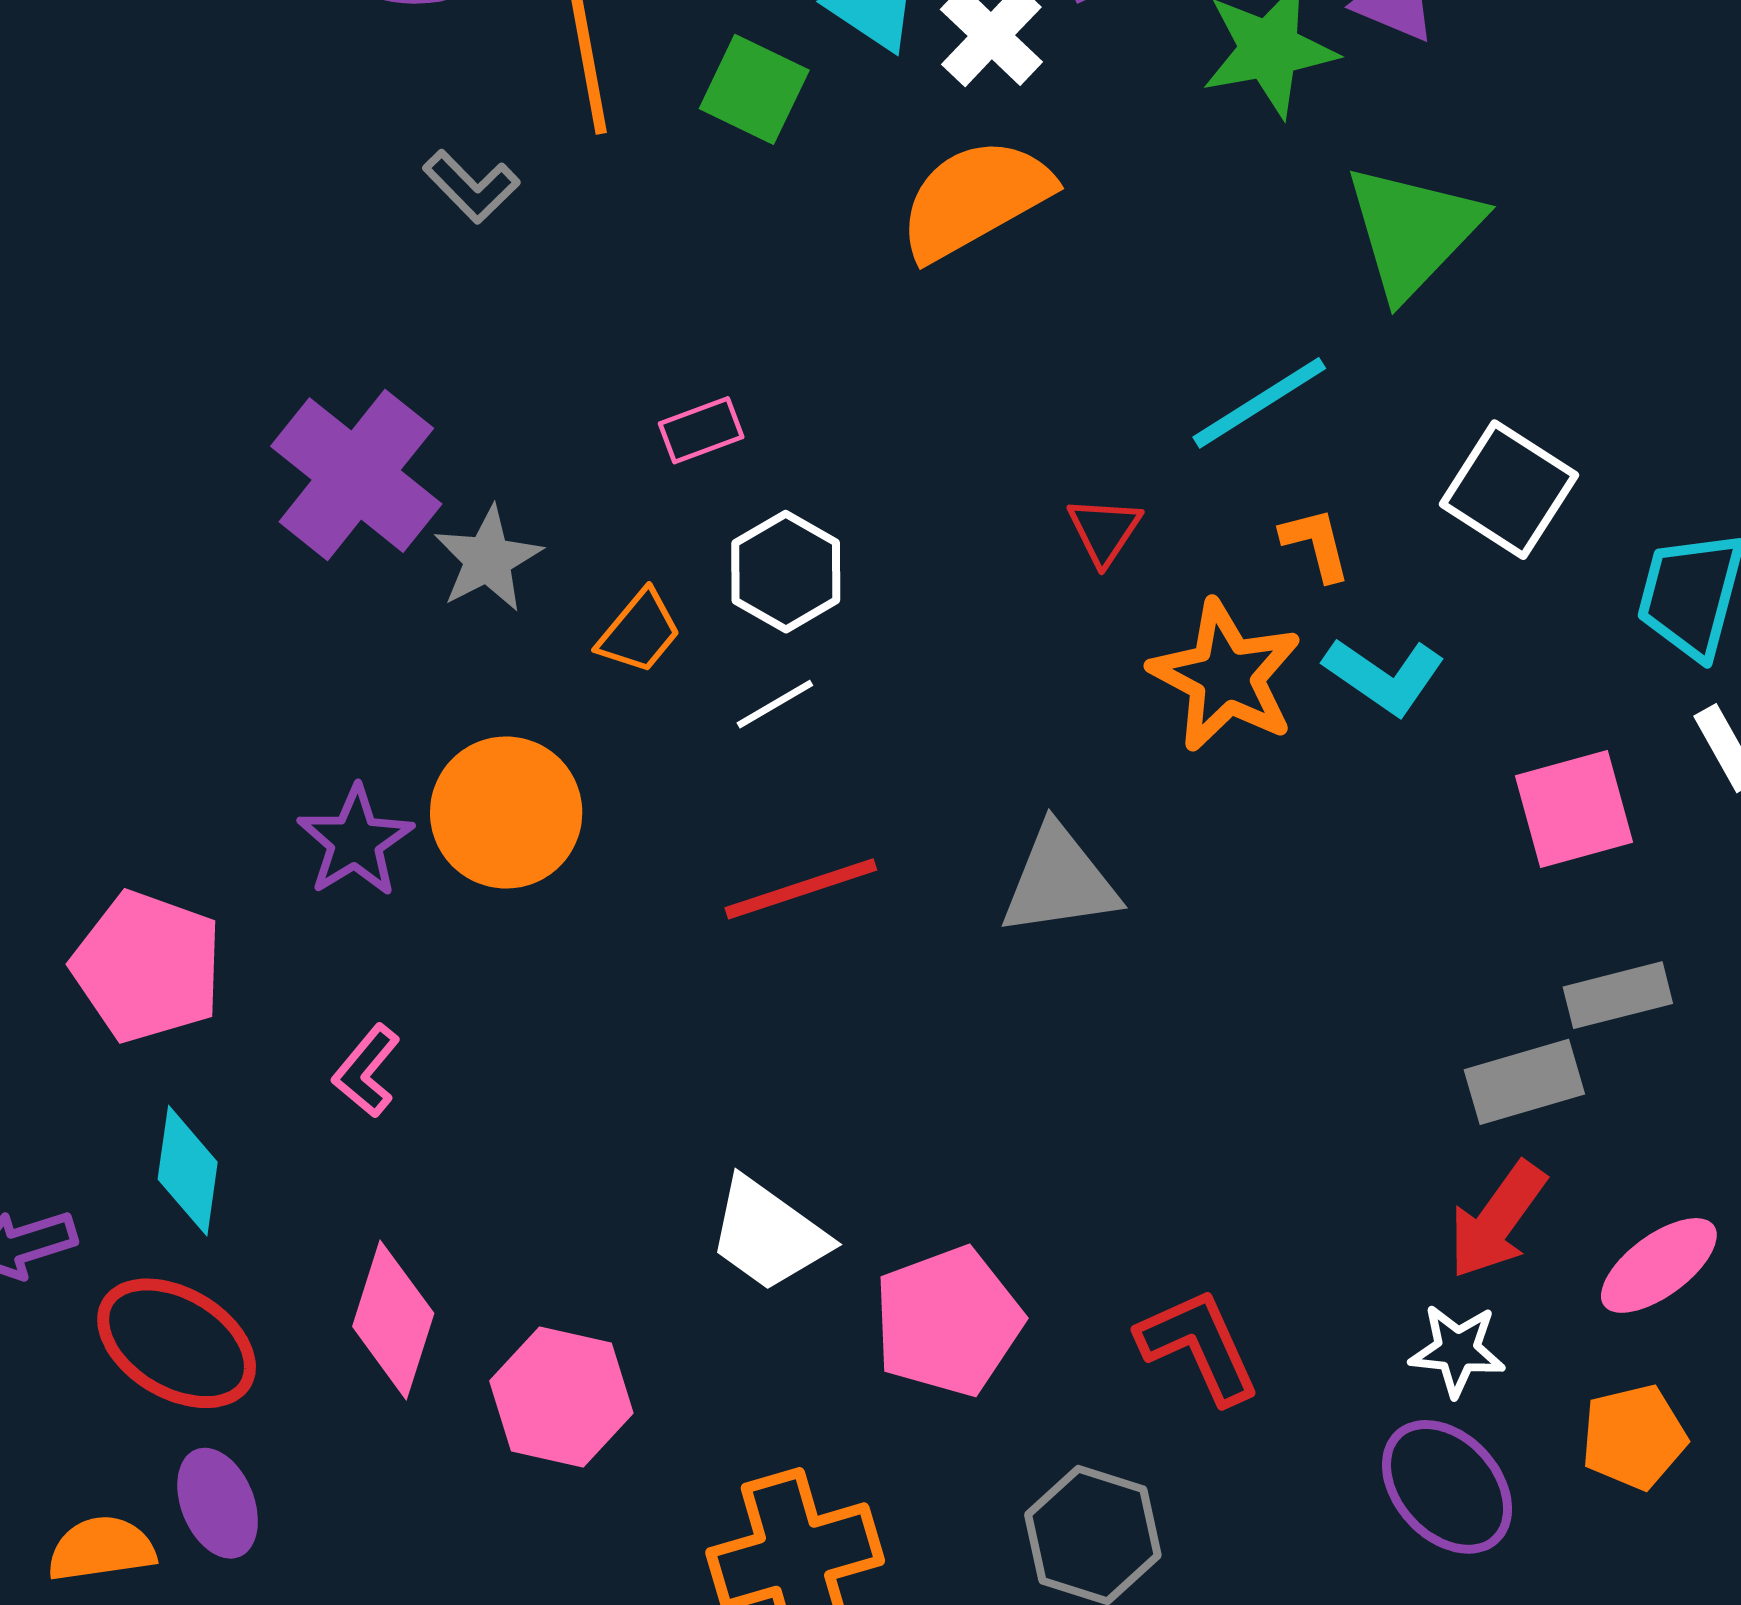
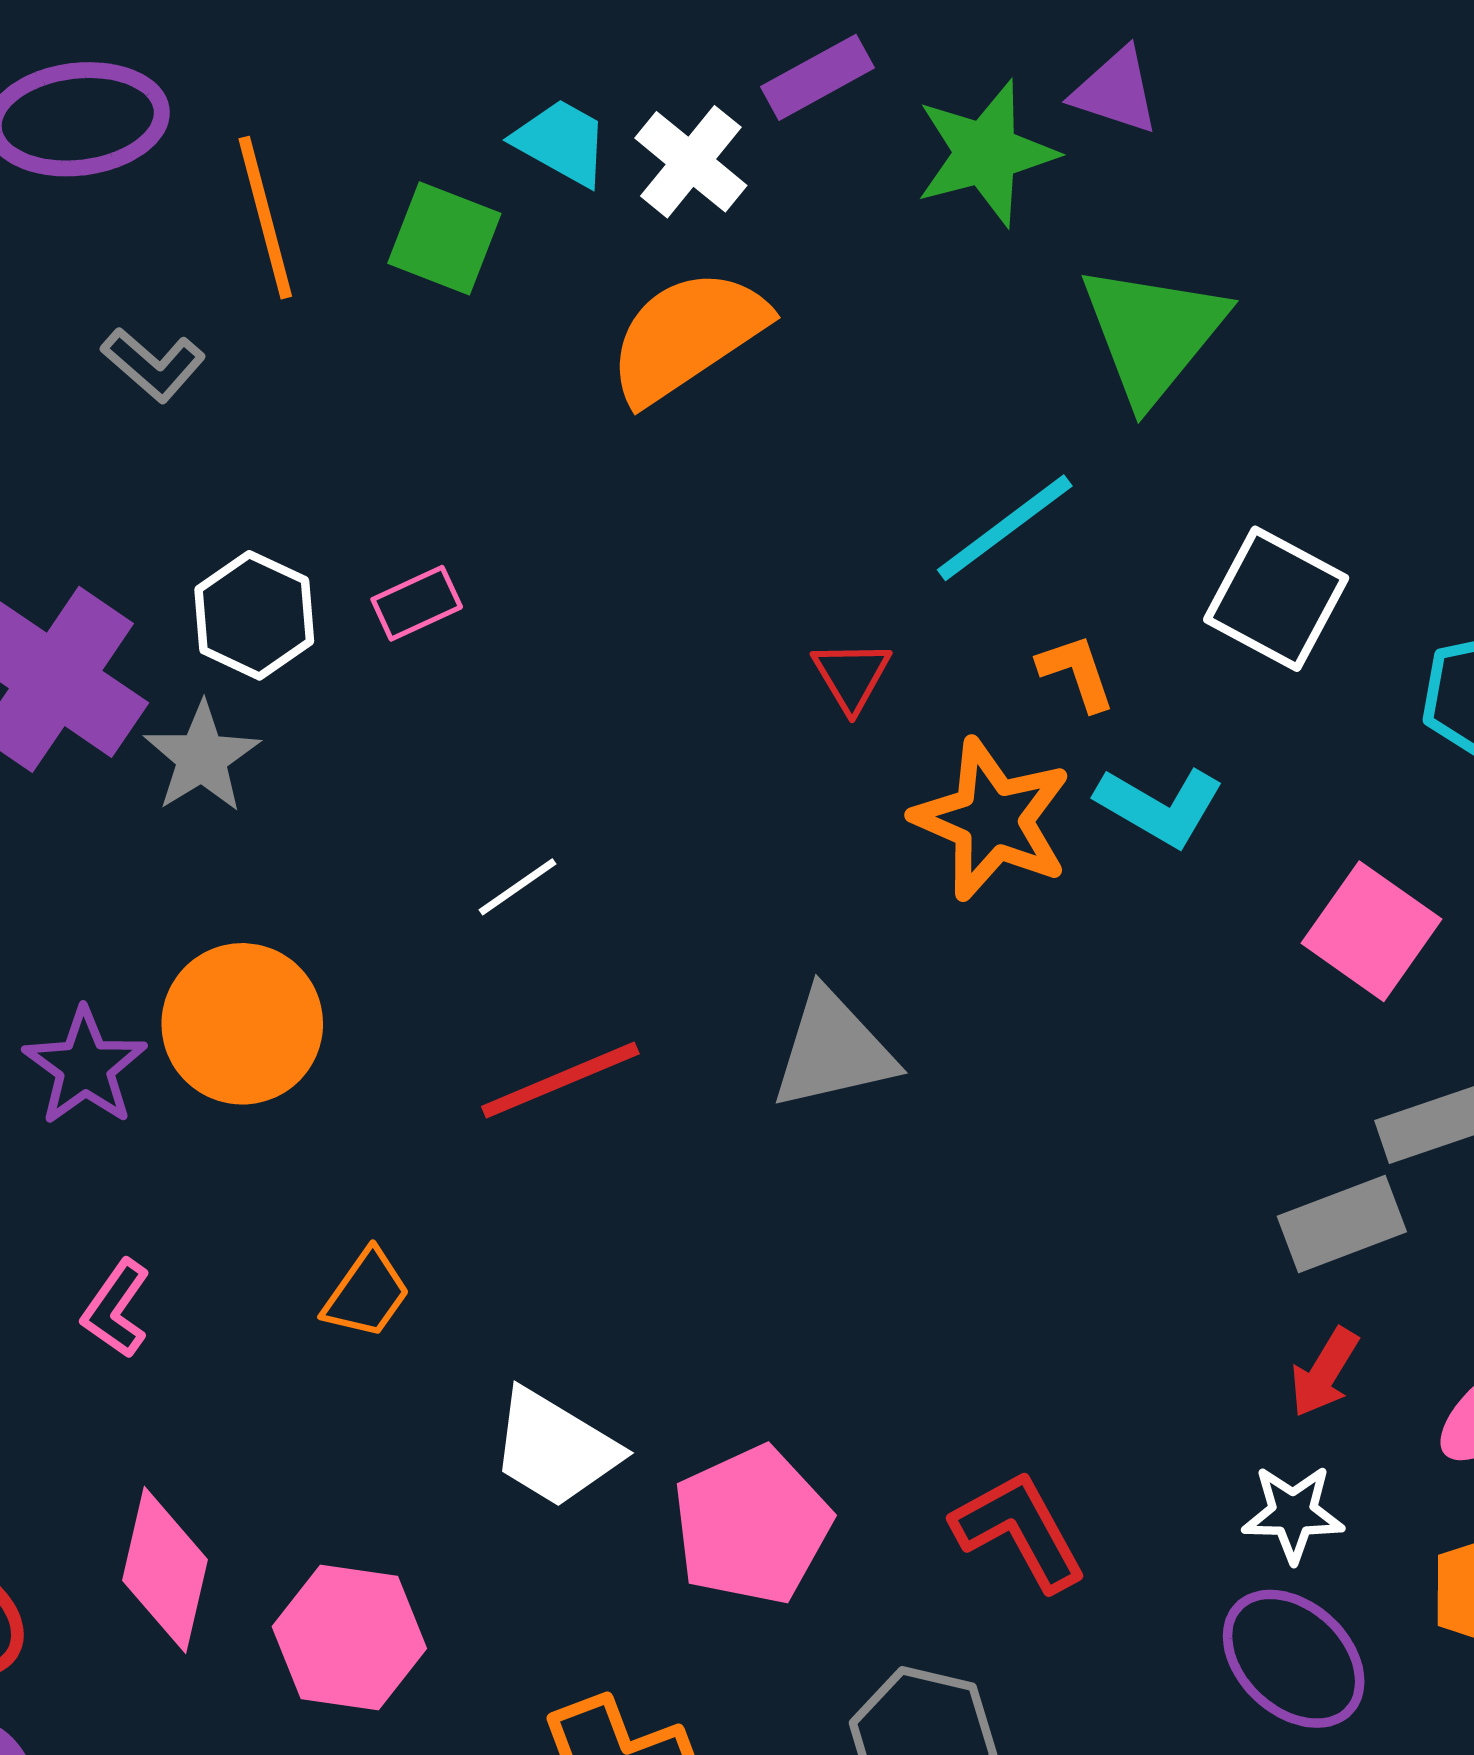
white hexagon: (786, 572) -> (254, 615), moved
orange trapezoid: (639, 632) -> (366, 1294), moved
pink square: (1574, 809) -> (1371, 931), turned -35
red arrow: (1497, 1220) -> (1324, 1372), size x0.7

